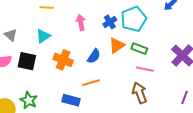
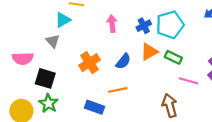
gray triangle: (11, 35) -> (53, 41), moved
cyan triangle: (43, 36) -> (63, 20), moved
orange cross: (63, 60) -> (89, 63), turned 30
black square: (27, 61) -> (45, 78), moved
pink line: (145, 69) -> (188, 81), moved

